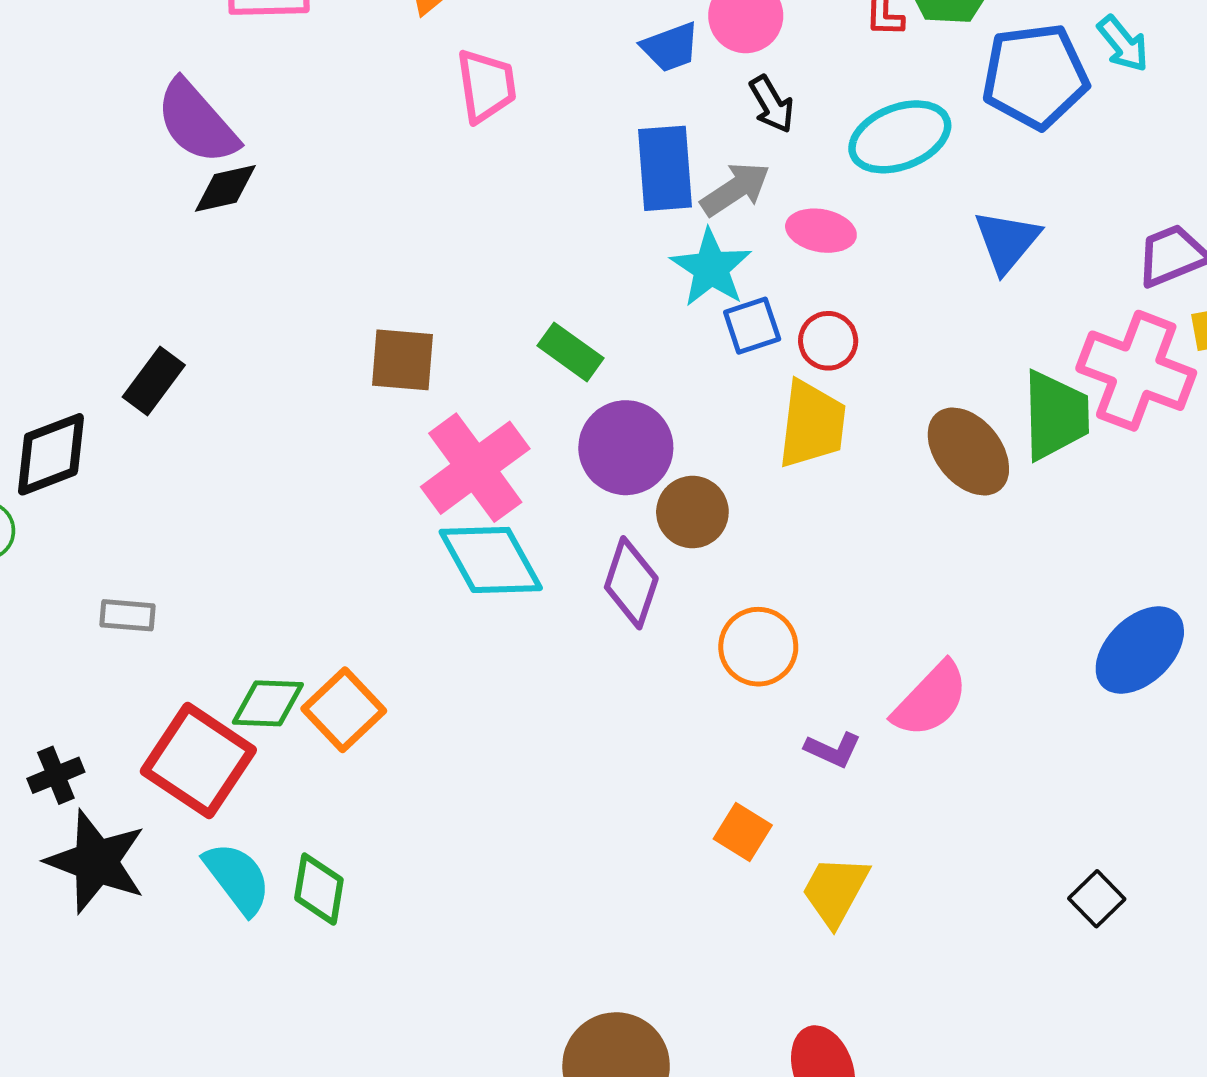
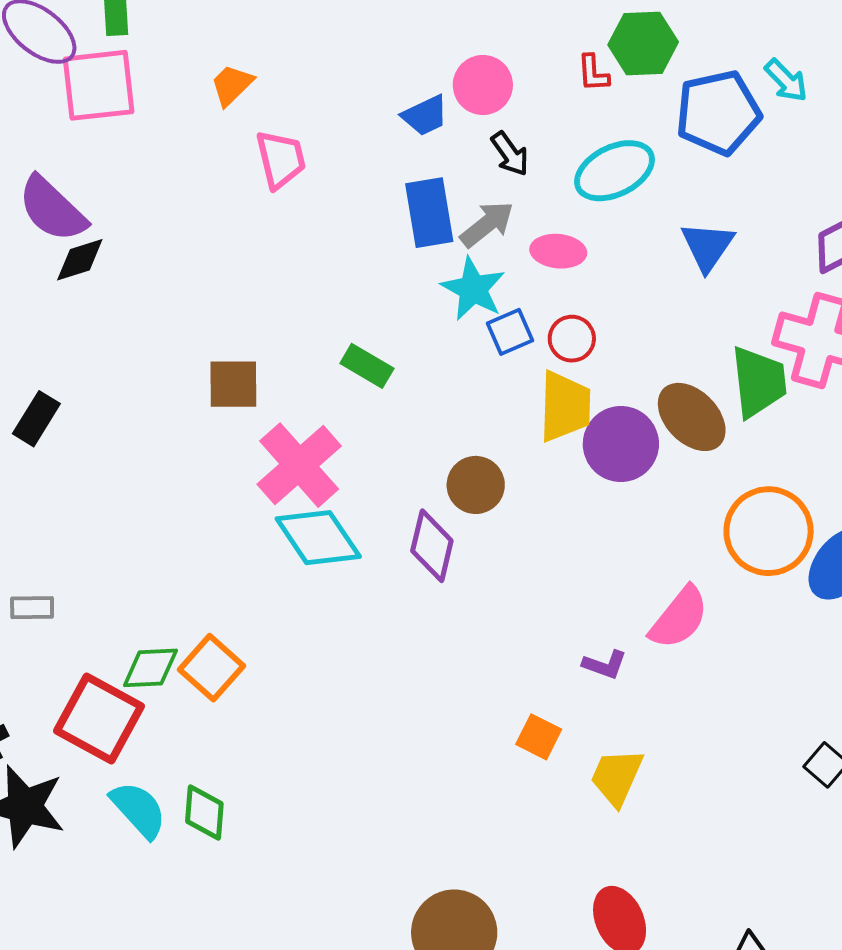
purple circle: (626, 448) -> (621, 444), moved
orange circle: (758, 647) -> (769, 531), moved, size x1.4

